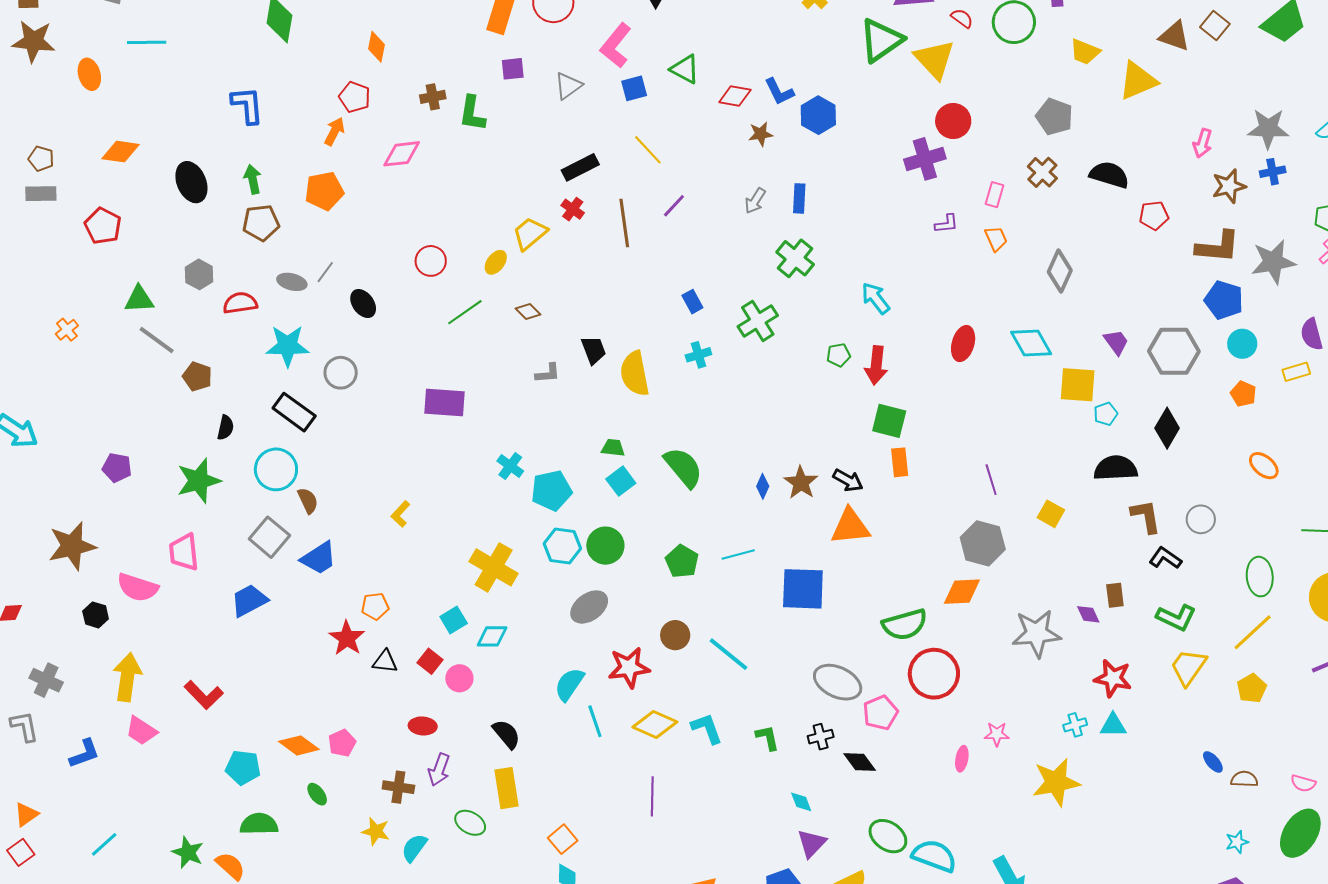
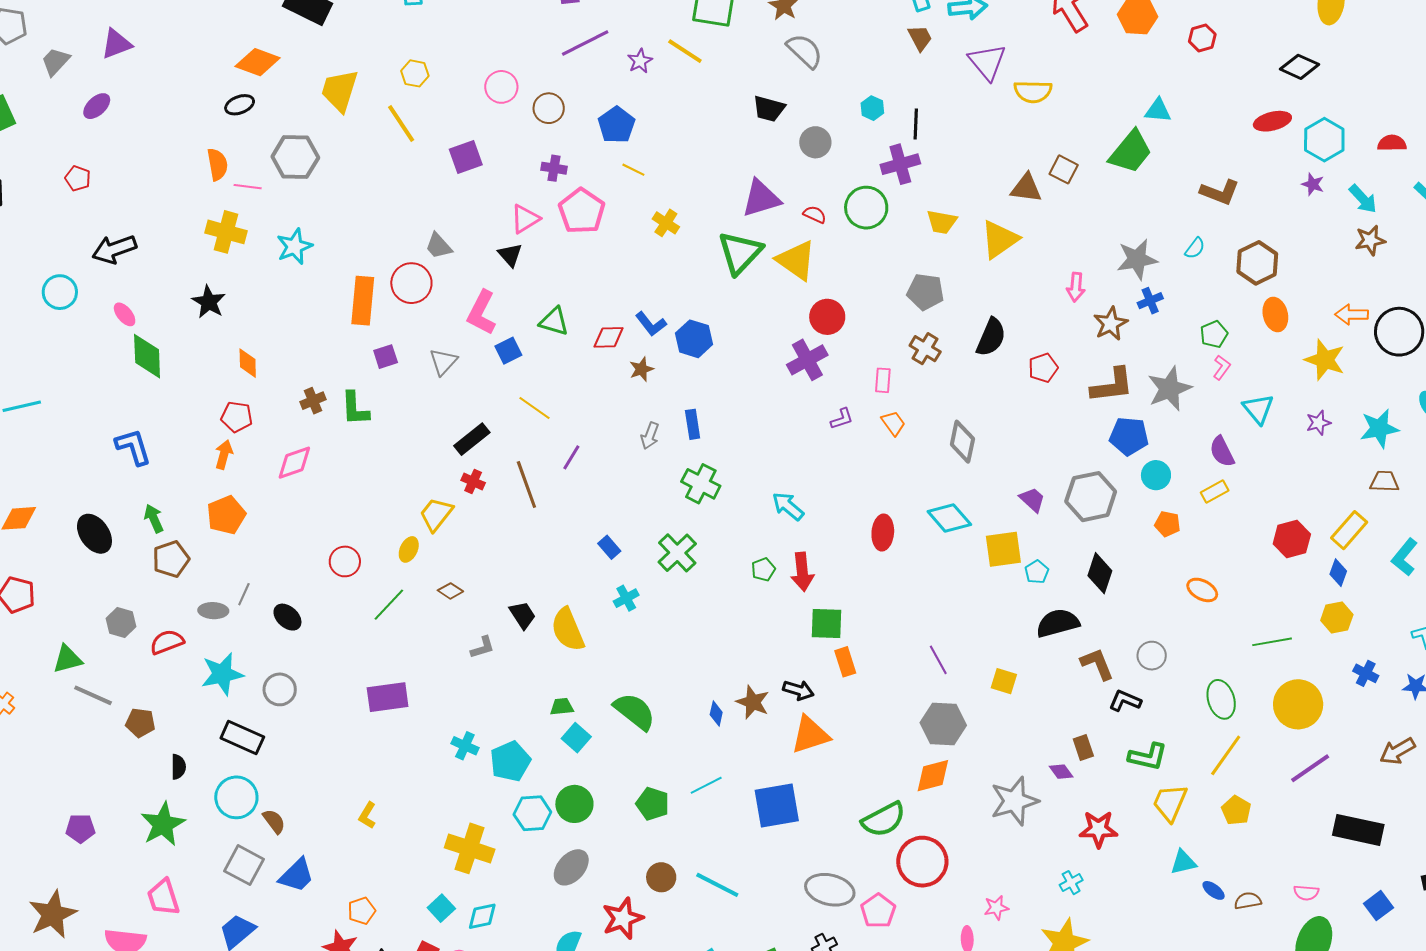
black semicircle: (1109, 175) -> (991, 337), turned 108
cyan triangle: (1113, 725) -> (1183, 862), moved

